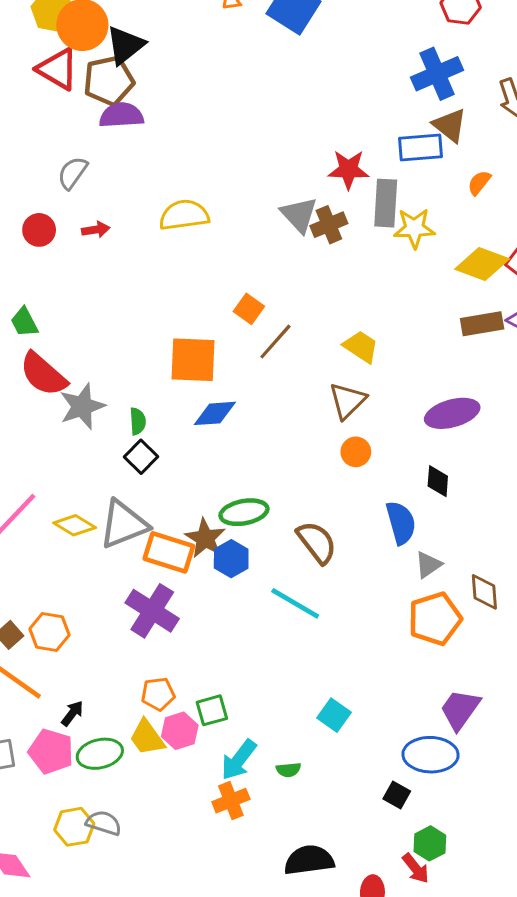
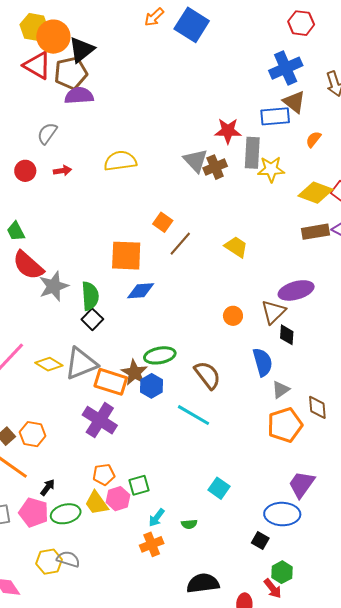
brown triangle: (347, 401) -> (273, 312), moved
green semicircle: (138, 421) -> (90, 296), size x1.6
cyan arrow: (239, 760) -> (157, 518), size x0.7

